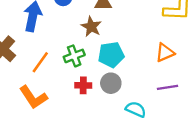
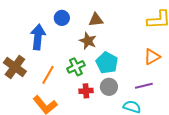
cyan pentagon: (111, 55) -> (107, 63), turned -30
purple line: (168, 87) -> (144, 86), moved

